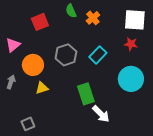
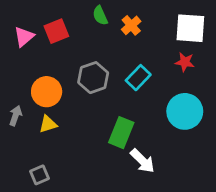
pink triangle: (13, 45) -> (24, 37), moved
yellow triangle: (42, 88) -> (48, 124), moved
green rectangle: (86, 94) -> (121, 133), turned 40

